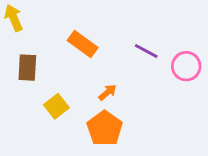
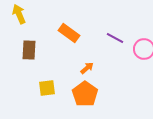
yellow square: (56, 106) -> (47, 88), moved, turned 30

